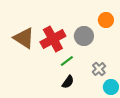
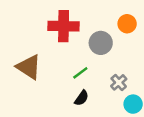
brown triangle: (24, 38) -> (29, 67), moved
red cross: (53, 39) -> (64, 26), moved, turned 30

